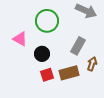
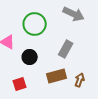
brown arrow: (92, 64) -> (80, 80), moved
red square: (47, 75) -> (20, 84), moved

